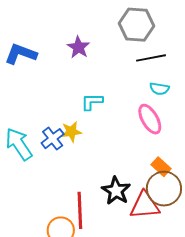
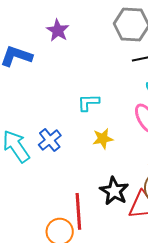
purple star: (78, 47) -> (58, 30), moved
yellow star: (71, 132) -> (103, 139), moved

